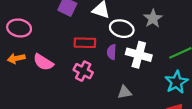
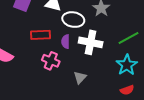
pink cross: (83, 71) -> (51, 61), moved
gray triangle: (125, 92) -> (80, 77), turned -32

